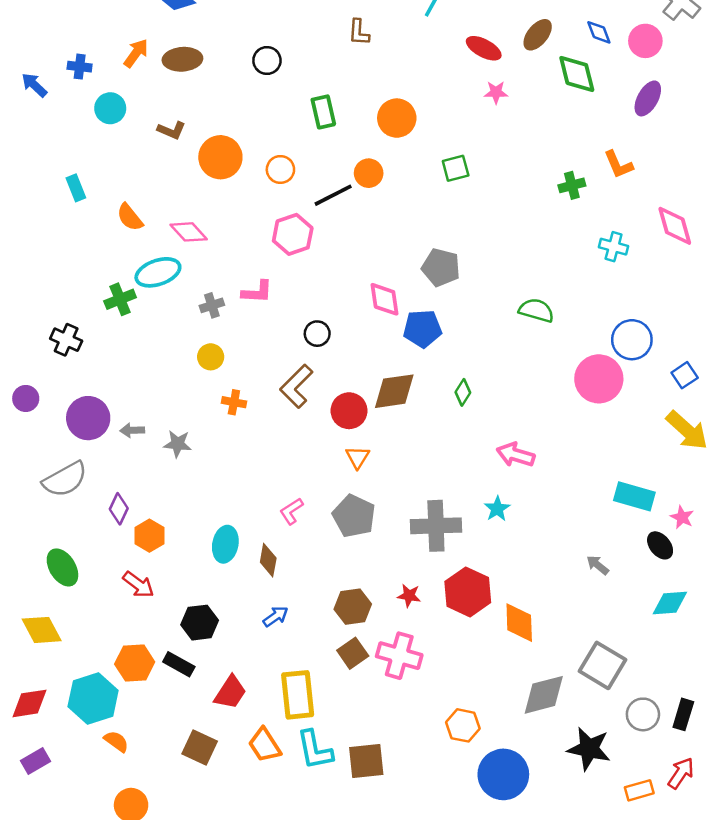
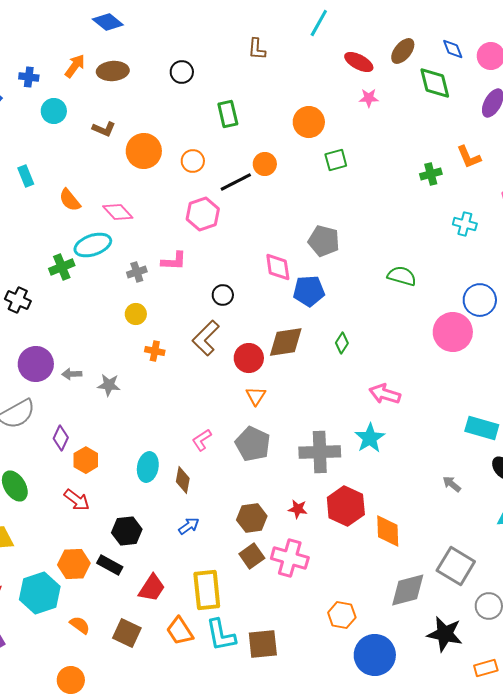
orange circle: (397, 118) -> (309, 122), moved
cyan star: (497, 509) -> (370, 438), size x1.4
orange semicircle: (116, 741) -> (80, 625), moved

